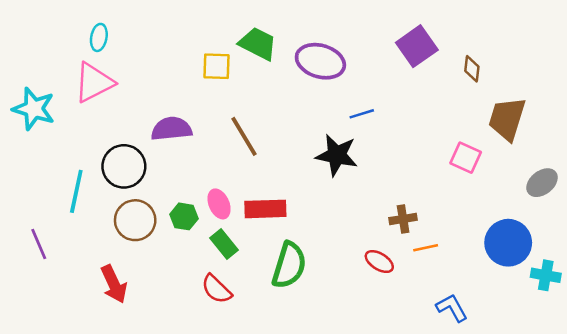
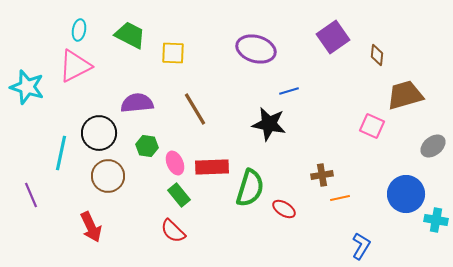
green trapezoid: (258, 44) -> (130, 35), moved
brown trapezoid: (507, 119) -> (405, 95), turned 57
green hexagon: (184, 216) -> (147, 146), moved
red ellipse: (379, 262) -> (284, 209), moved
green semicircle: (289, 265) -> (250, 188), moved
blue L-shape: (452, 308) -> (361, 246), turned 60

